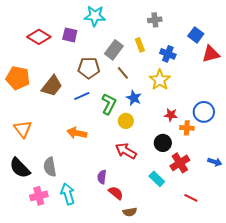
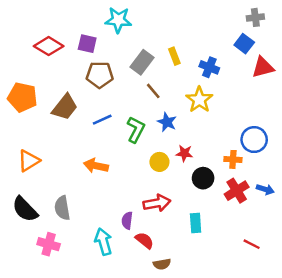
gray cross: (155, 20) -> (255, 17), moved
brown pentagon: (89, 68) -> (100, 75), moved
red star: (171, 115) -> (184, 153), moved
yellow circle: (126, 121) -> (159, 162), moved
orange triangle: (23, 129) -> (29, 161), turned 36
red arrow: (126, 151) -> (157, 203), moved, turned 140
blue arrow: (215, 162) -> (265, 189), moved
red cross: (180, 163) -> (237, 191), moved
cyan rectangle: (157, 179) -> (196, 223), turned 42
cyan arrow: (68, 194) -> (103, 242), moved
pink cross: (39, 196) -> (49, 244), turned 30
red line: (191, 198) -> (252, 244), moved

